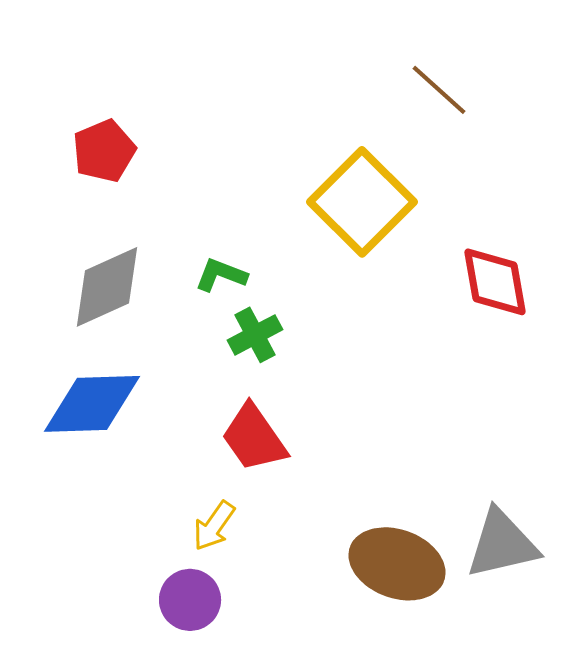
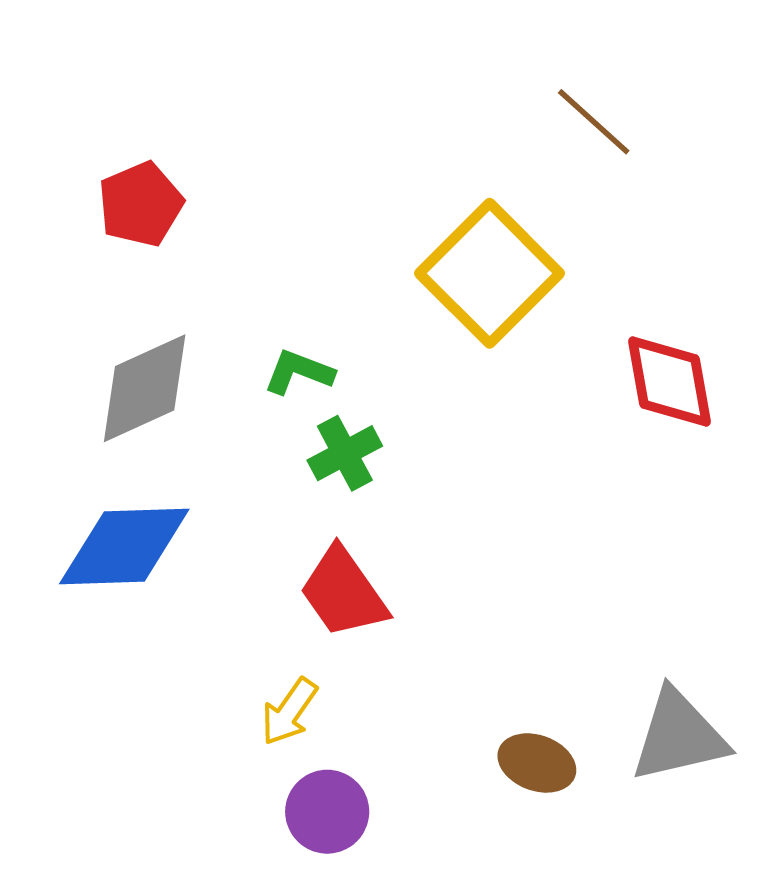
brown ellipse: (397, 564) -> (537, 763), size x0.6
purple circle: (190, 600) -> (327, 812), moved

